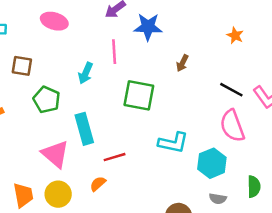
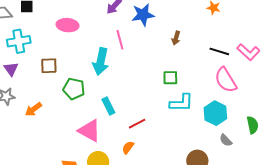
cyan arrow: (86, 73) -> (101, 61), size x1.5
green square: (139, 95) -> (170, 78), moved, size x0.6
cyan rectangle: (84, 129) -> (108, 106), size x0.7
gray semicircle: (218, 199) -> (226, 140), turned 48

